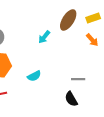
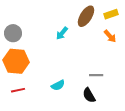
cyan semicircle: (34, 76) -> (58, 85), moved

